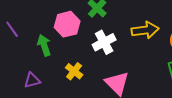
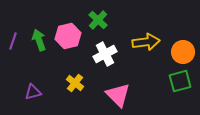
purple line: (12, 29) -> (13, 41), turned 54
green arrow: (44, 45) -> (39, 40), moved

